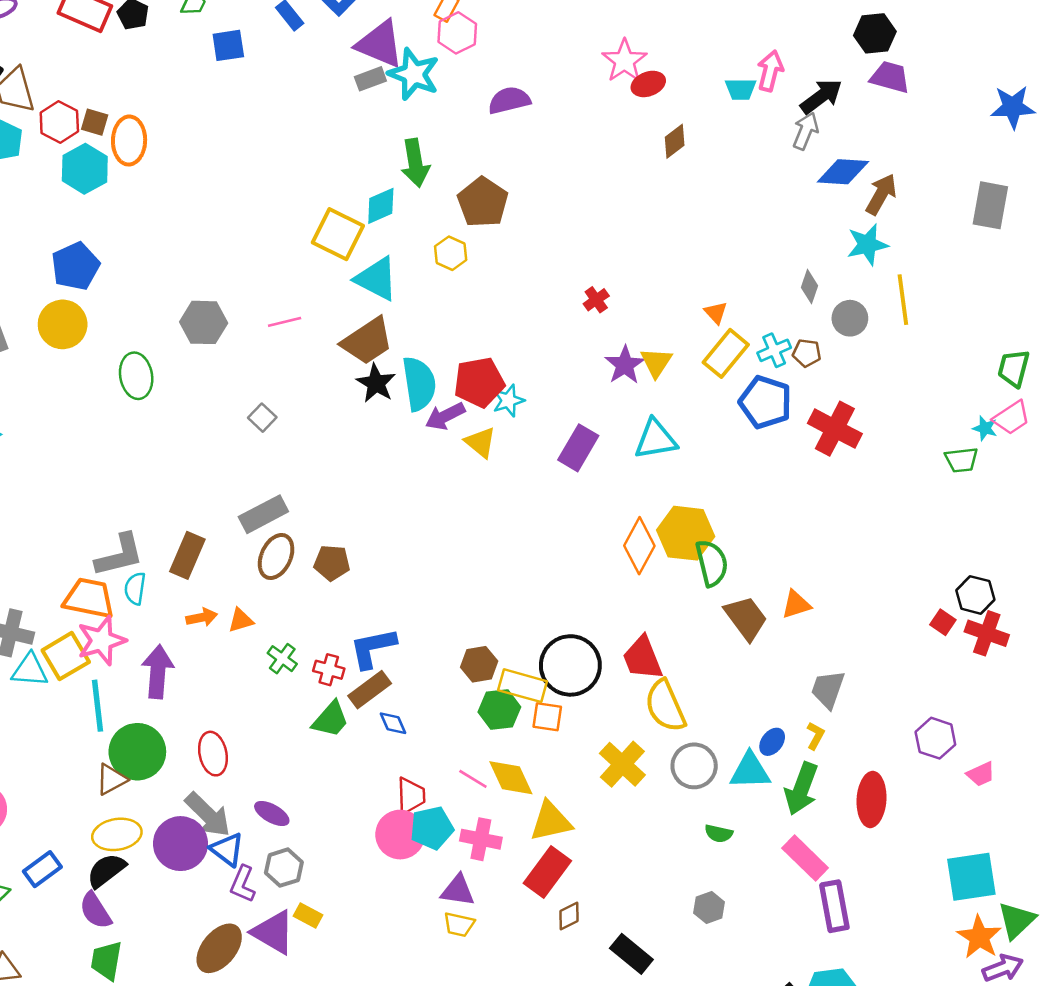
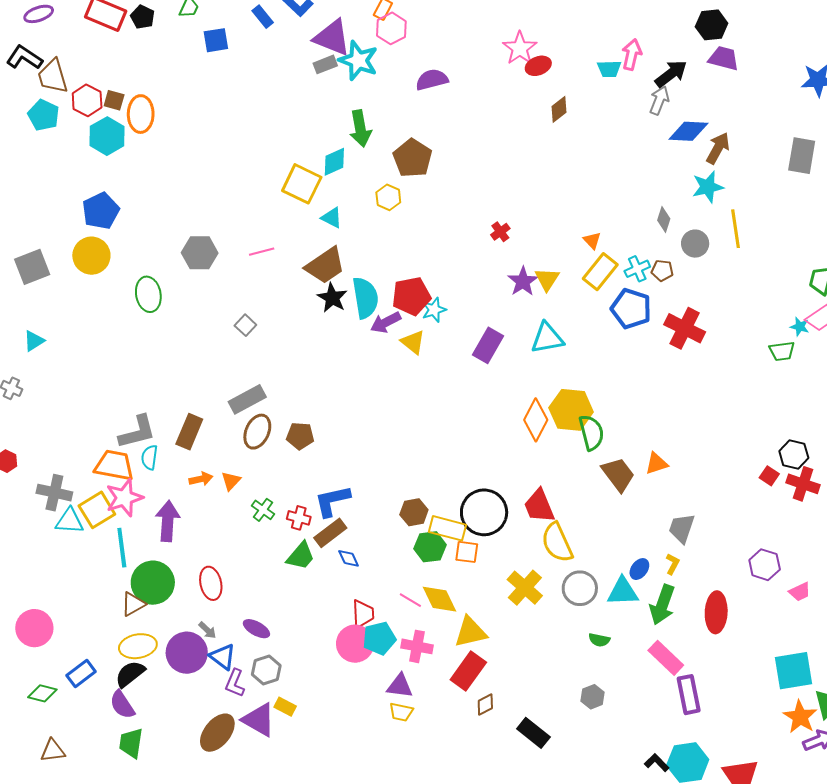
cyan triangle: (376, 279) -> (332, 218), size x0.6
orange triangle: (241, 620) -> (231, 481), turned -30
gray arrow: (208, 815) -> (207, 630), size x0.5

